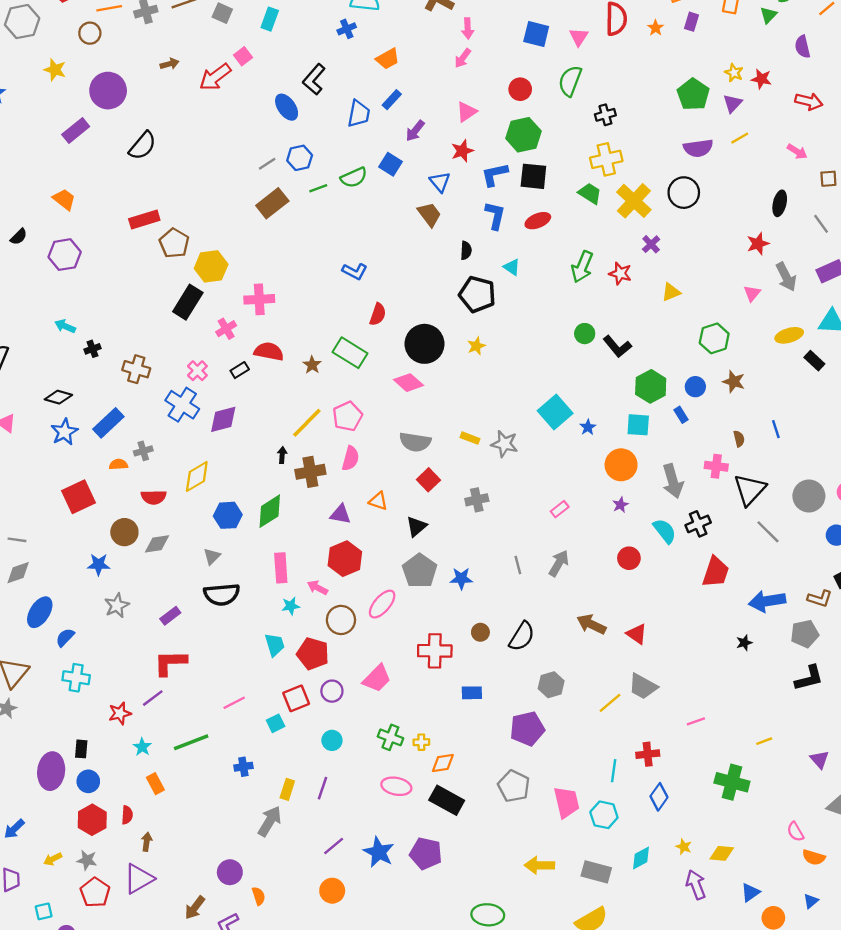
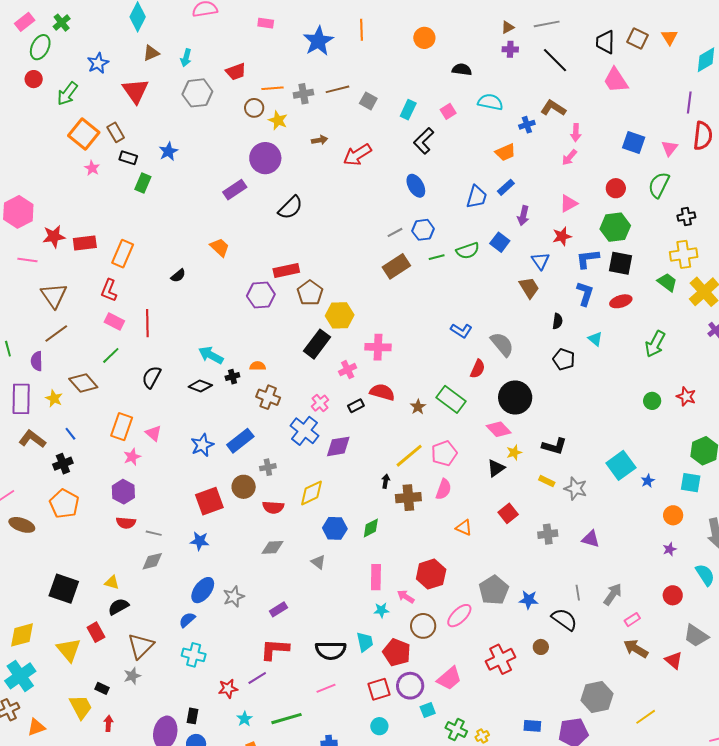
blue cross: (347, 29) -> (527, 125), moved
pink square: (243, 56) -> (448, 111), moved
yellow star: (55, 70) -> (278, 120), moved
black L-shape: (314, 79) -> (424, 141), moved
purple arrow: (415, 131) -> (523, 216), turned -30
purple hexagon: (65, 255) -> (261, 295), moved
red star: (620, 273) -> (686, 396), moved
black pentagon: (477, 294) -> (564, 359), size x0.7
cyan arrow: (65, 326) -> (211, 355), size x1.4
yellow star: (476, 346) -> (514, 452), moved
black L-shape: (617, 346) -> (554, 446), moved, turned -40
black diamond: (58, 397) -> (200, 386), moved
gray semicircle: (415, 442) -> (502, 344), moved, turned -144
orange semicircle: (118, 464) -> (258, 366), moved
orange circle: (621, 465) -> (673, 515), size x0.7
pink rectangle: (560, 509) -> (632, 620), moved
green diamond: (270, 511) -> (371, 528), size x0.7
purple triangle: (340, 514) -> (591, 539), moved
black triangle: (416, 526) -> (496, 468), moved
brown circle: (124, 532) -> (244, 487), moved
gray triangle: (212, 556) -> (318, 562), turned -42
blue star: (99, 565) -> (200, 541), moved
black semicircle: (222, 594) -> (331, 650), moved
blue ellipse: (40, 612) -> (203, 590), moved
black semicircle: (522, 636) -> (564, 619), moved, turned -92
red cross: (435, 651) -> (501, 659), turned -32
gray hexagon: (551, 685) -> (597, 697), size x1.4
gray trapezoid: (643, 686) -> (696, 636), moved
purple circle: (332, 691) -> (410, 686), size x1.4
blue rectangle: (472, 693) -> (532, 726), moved
cyan square: (276, 723) -> (428, 710), moved
cyan circle: (332, 740) -> (379, 726), moved
yellow cross: (421, 742) -> (482, 736), turned -32

